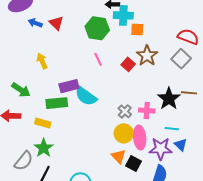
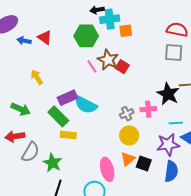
brown star: (147, 56) -> (108, 60), moved
gray square: (181, 59) -> (174, 52), turned -30
green rectangle: (57, 103) -> (58, 116), turned 60
gray cross: (125, 111) -> (127, 114), turned 32
yellow rectangle: (43, 123) -> (68, 135), moved
pink ellipse: (140, 138) -> (107, 169), moved
orange triangle: (119, 156) -> (128, 159), turned 42
gray semicircle: (24, 161) -> (31, 152), moved

